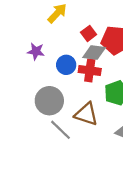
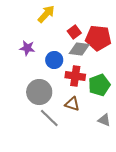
red cross: (90, 70) -> (75, 76), moved
brown triangle: (86, 114) -> (72, 104), size x0.7

